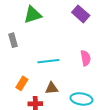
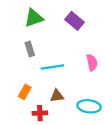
purple rectangle: (81, 14) -> (75, 21), moved
gray rectangle: (13, 40) -> (30, 49), moved

